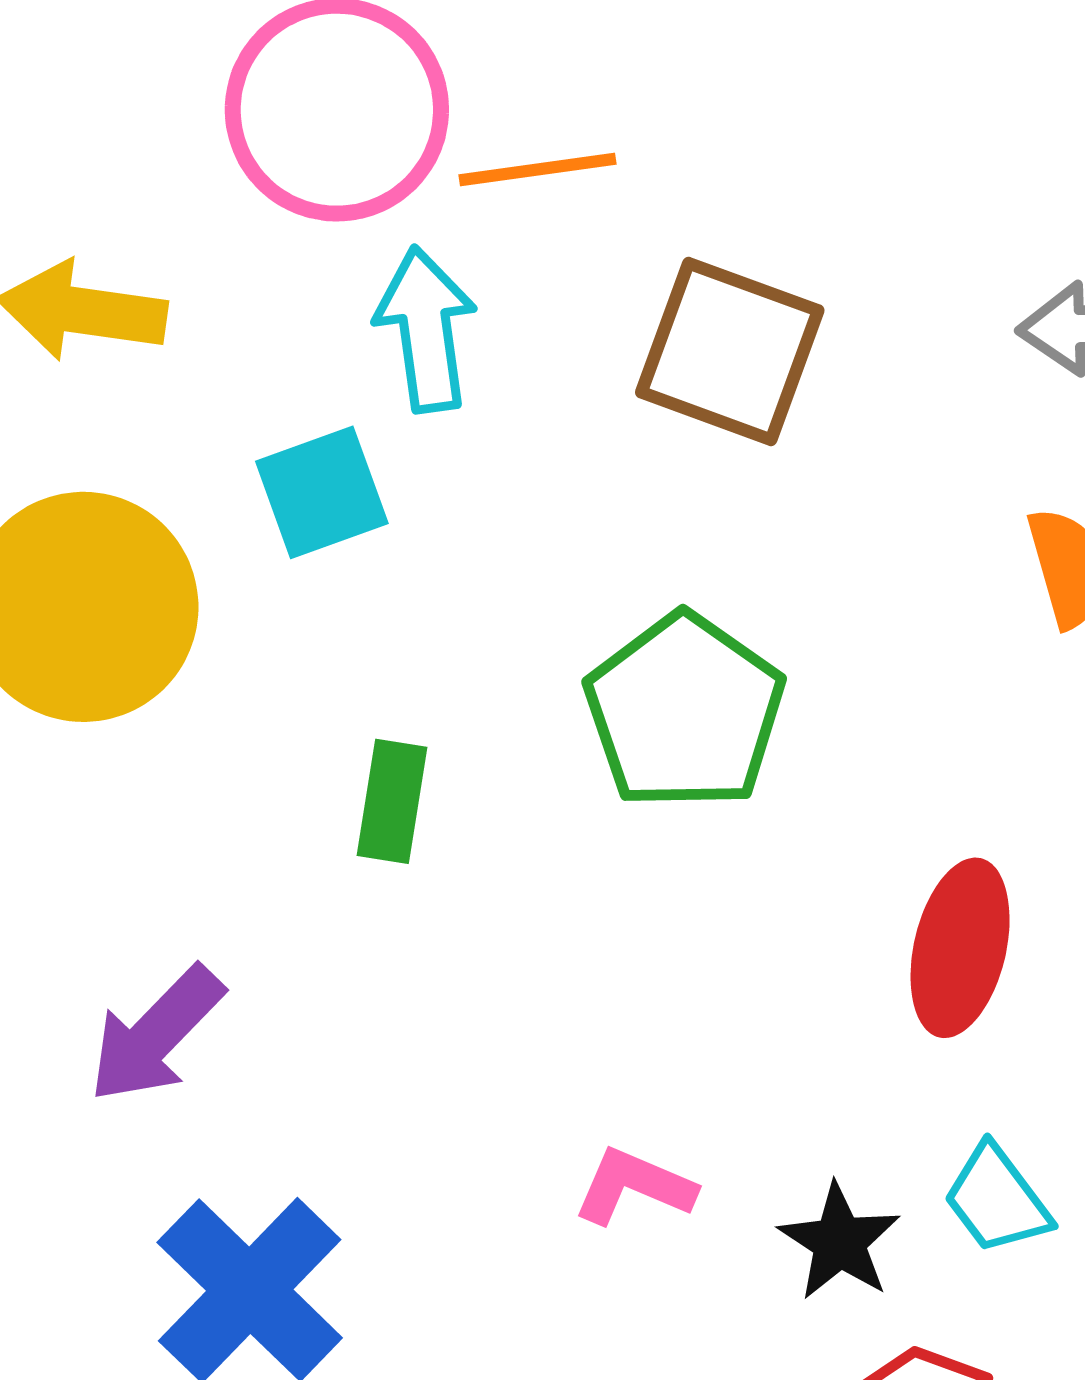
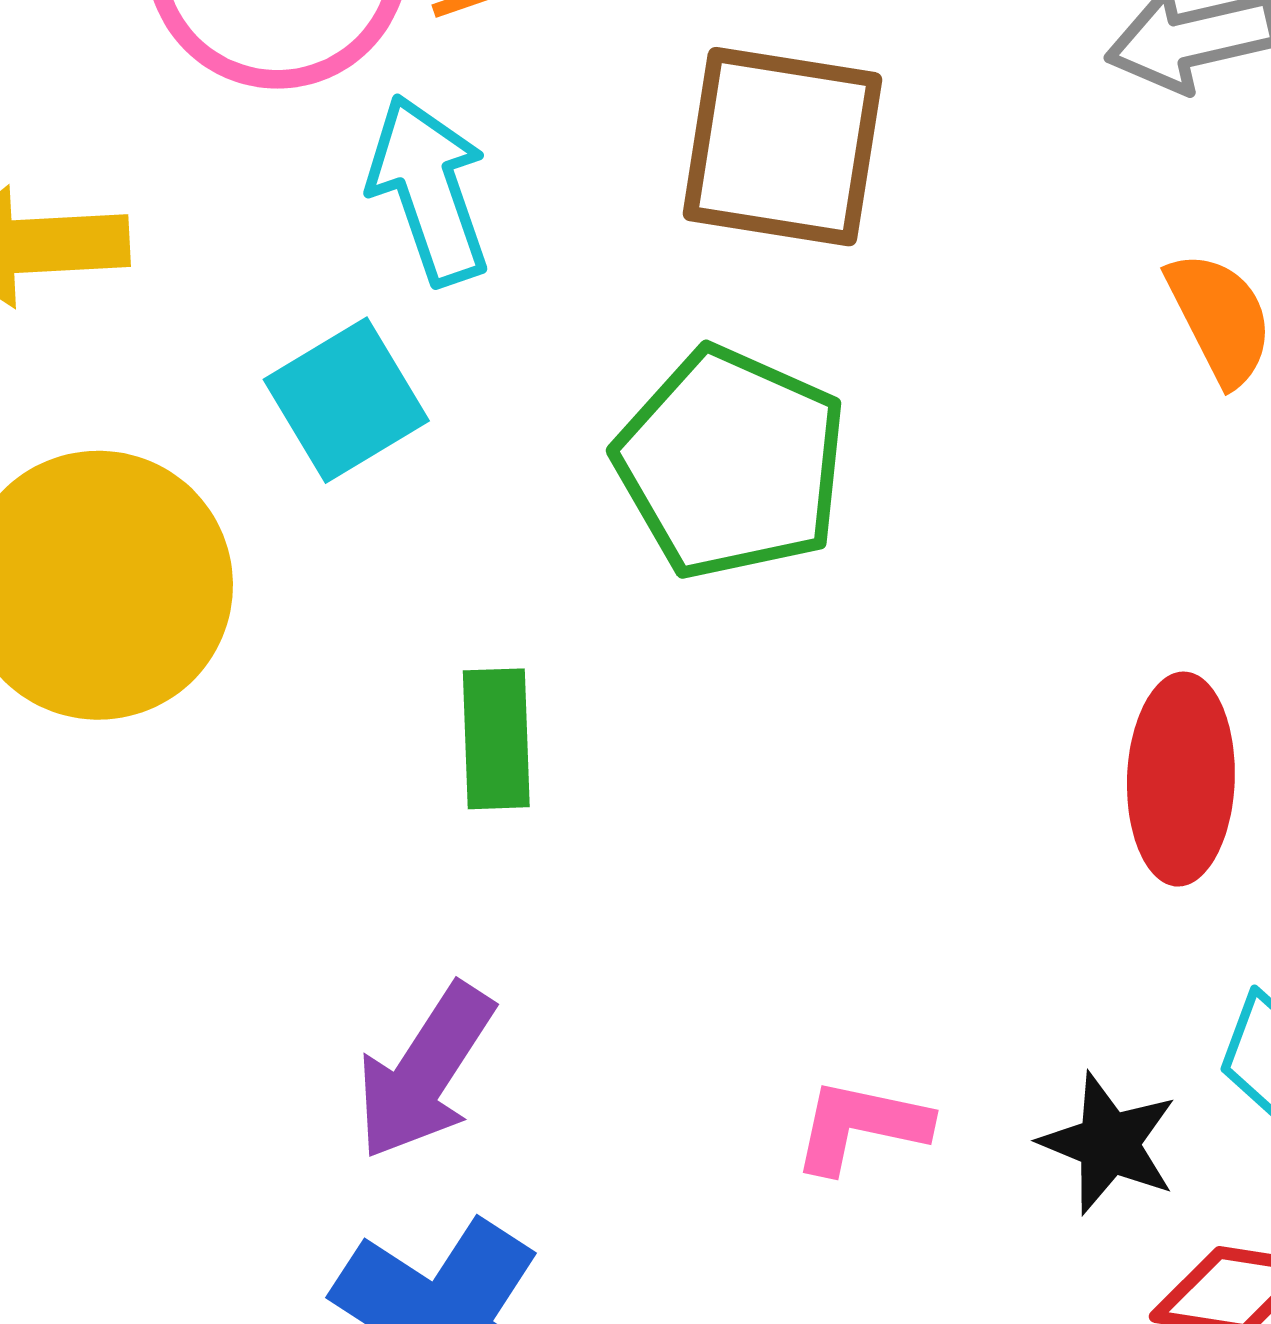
green pentagon: (685, 712) -> (731, 463), moved
purple arrow: (156, 1034) -> (425, 1072), moved

